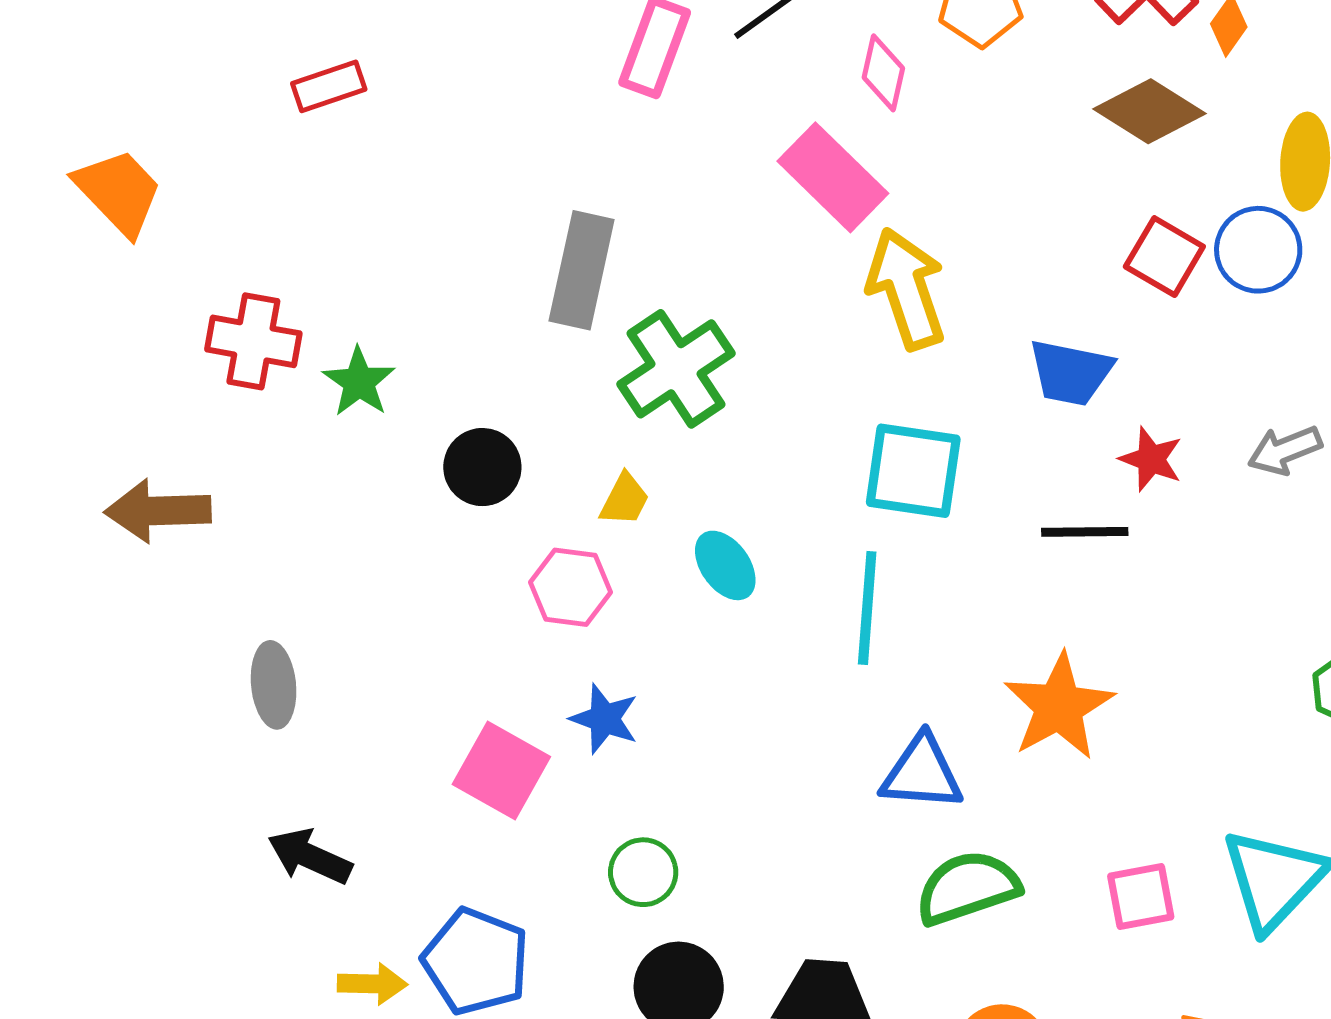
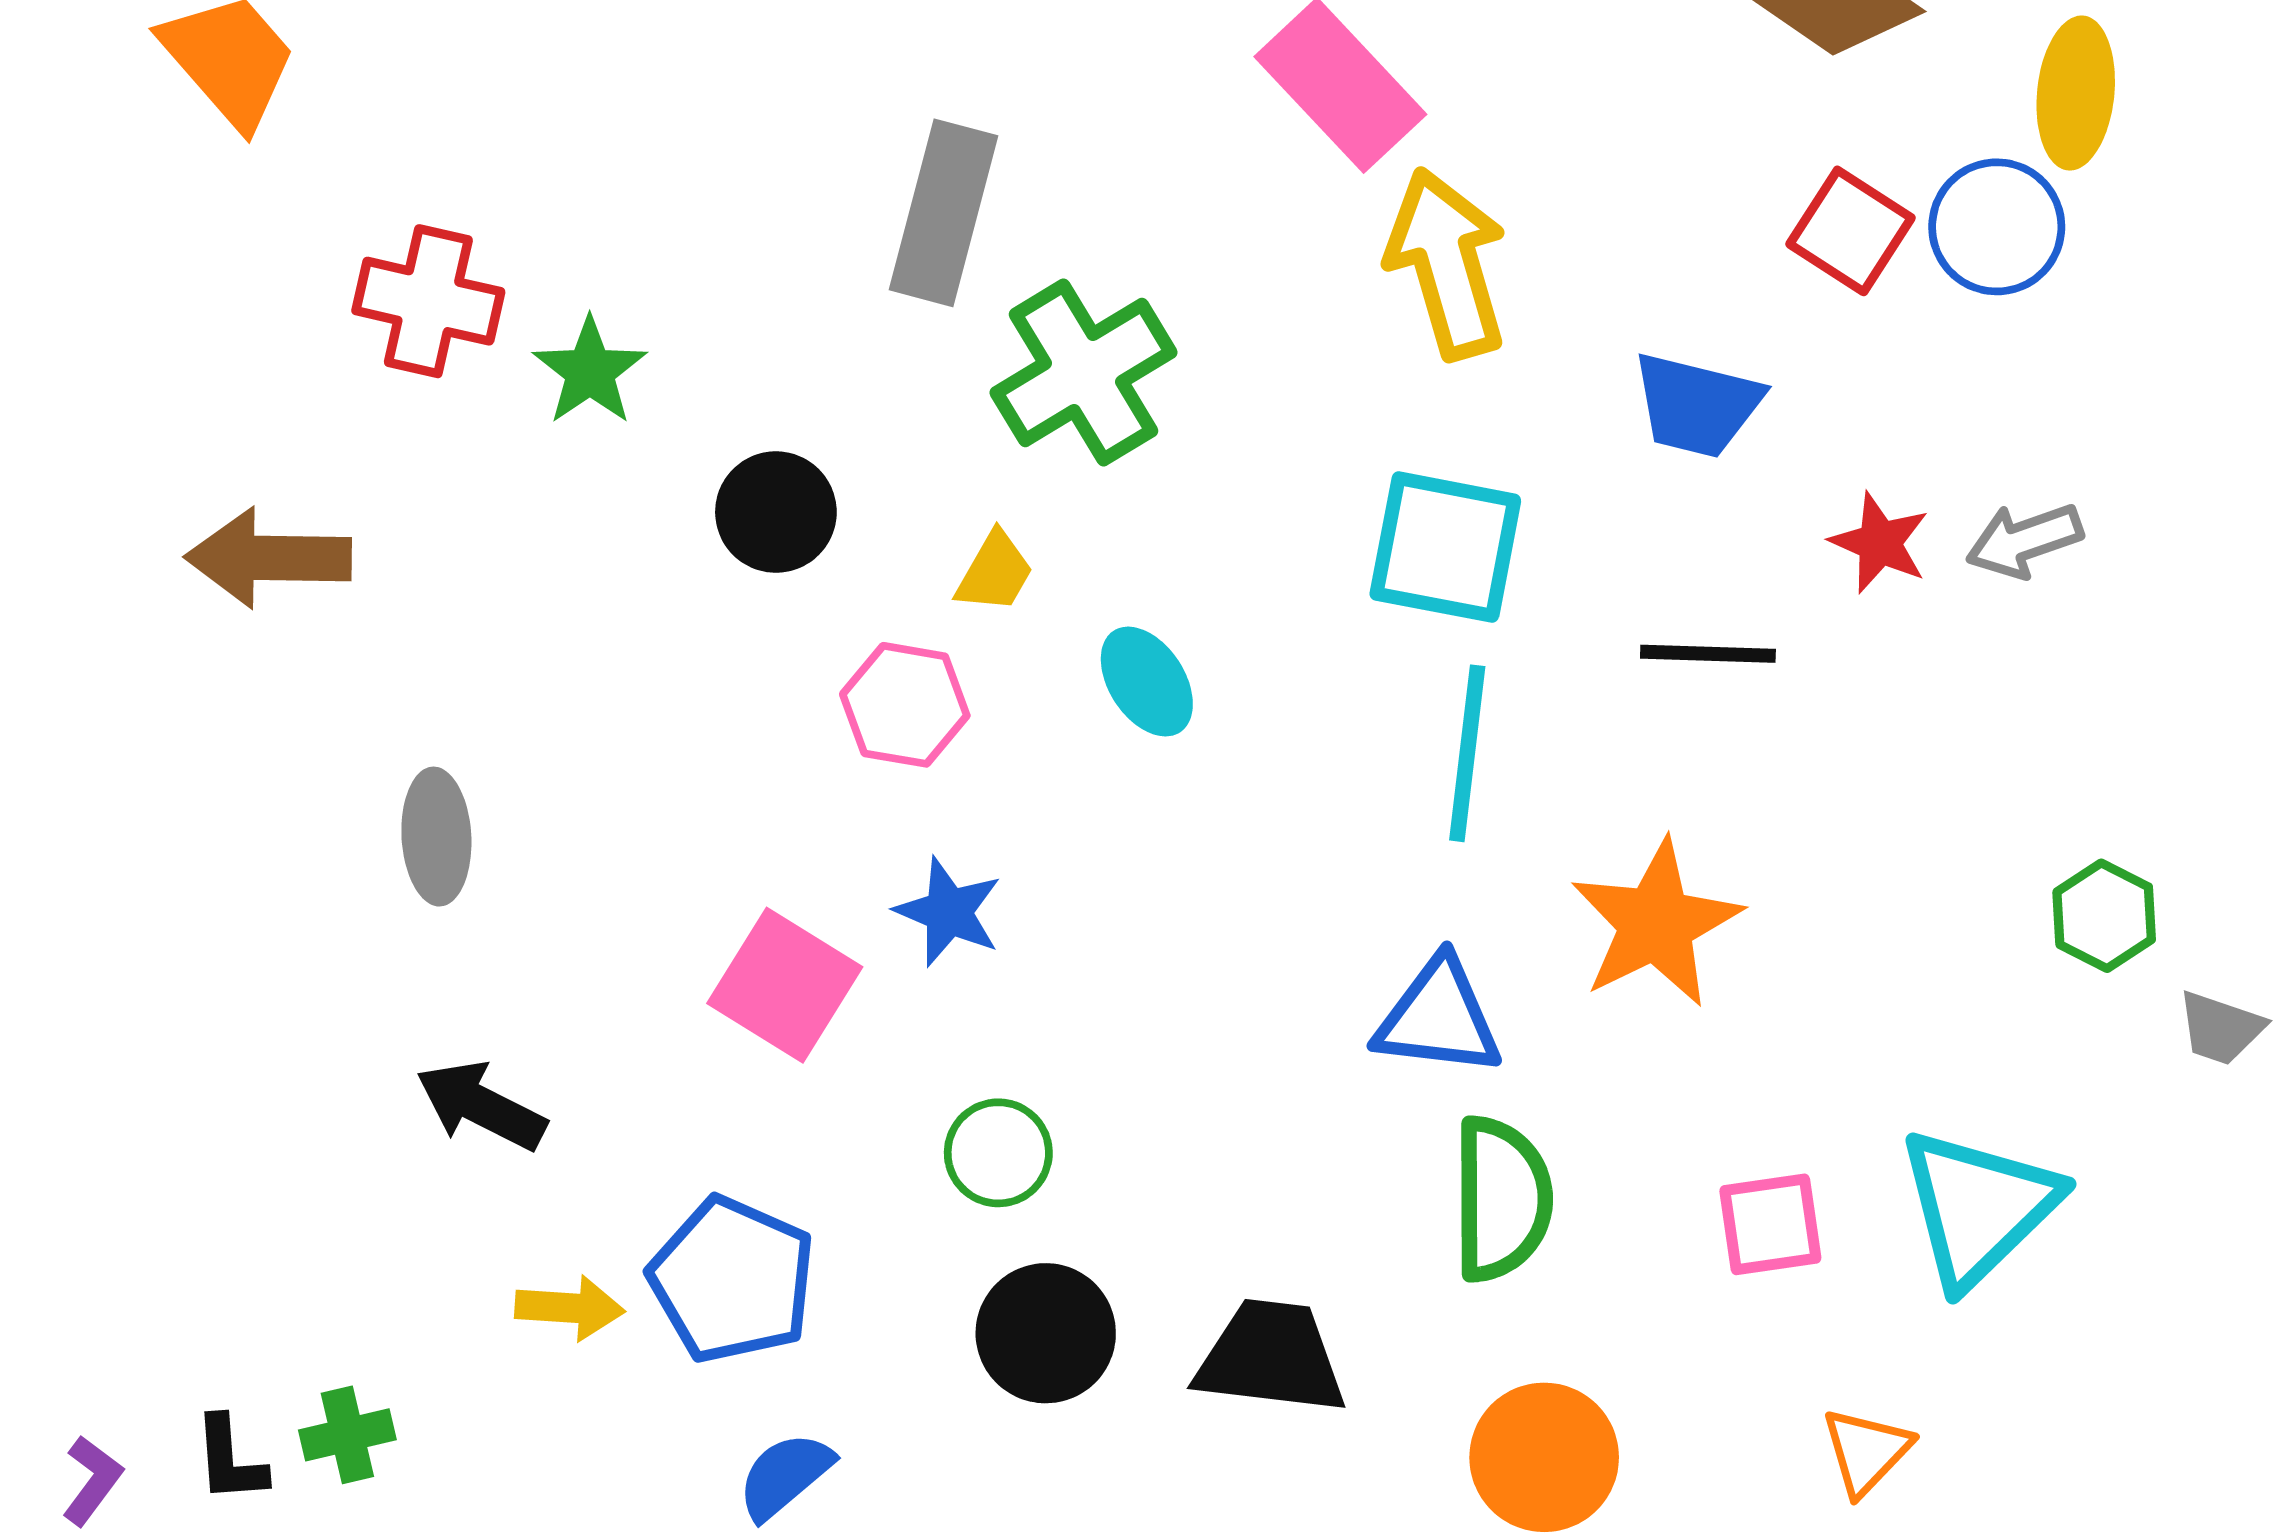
red star: (1151, 459) -> (1880, 543), moved
cyan line: (867, 608) -> (1467, 753), moved
green semicircle: (967, 888) -> (1502, 1199), turned 106

